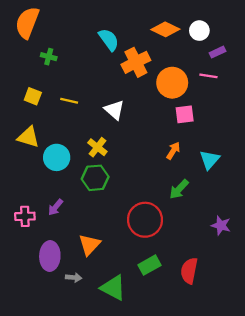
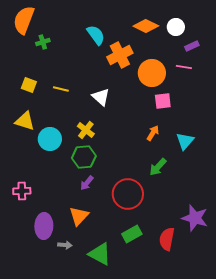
green cross: (49, 57) -> (43, 42), moved, turned -32
purple arrow: (56, 207) -> (87, 183), moved
purple star: (221, 225) -> (195, 218), moved, size x1.5

